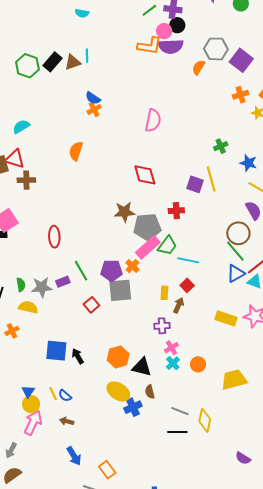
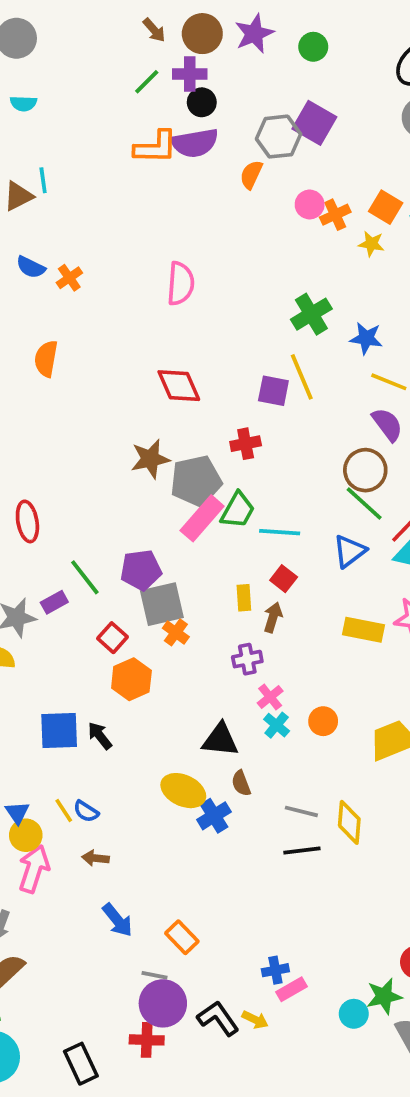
pink circle: (164, 31) -> (310, 204), moved
purple square: (241, 60) -> (314, 123), moved
blue semicircle: (93, 98) -> (31, 267), moved
green cross: (221, 146) -> (311, 314), size x1.5
orange cross: (132, 266) -> (176, 632), moved
blue triangle: (236, 273) -> (349, 551), moved
orange hexagon: (118, 357) -> (131, 679), moved

